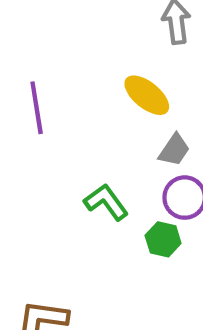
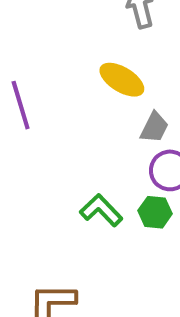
green L-shape: (106, 202) -> (101, 210), moved

